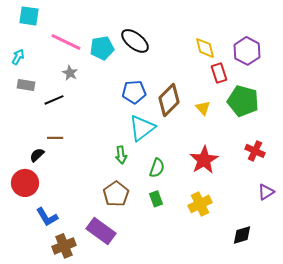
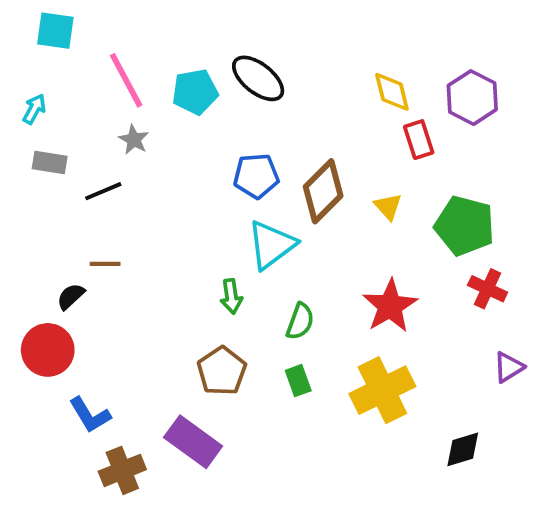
pink line: (66, 42) -> (126, 80), turned 36
green pentagon: (243, 101) -> (465, 226), moved
yellow cross: (200, 204) -> (382, 390), size x1.4

